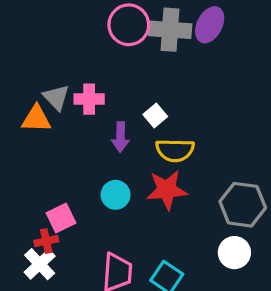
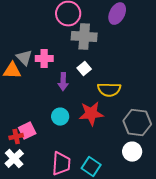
gray cross: (170, 30) -> (84, 37), moved
yellow semicircle: (175, 150) -> (109, 90), moved
red cross: (46, 241) -> (16, 137), moved

